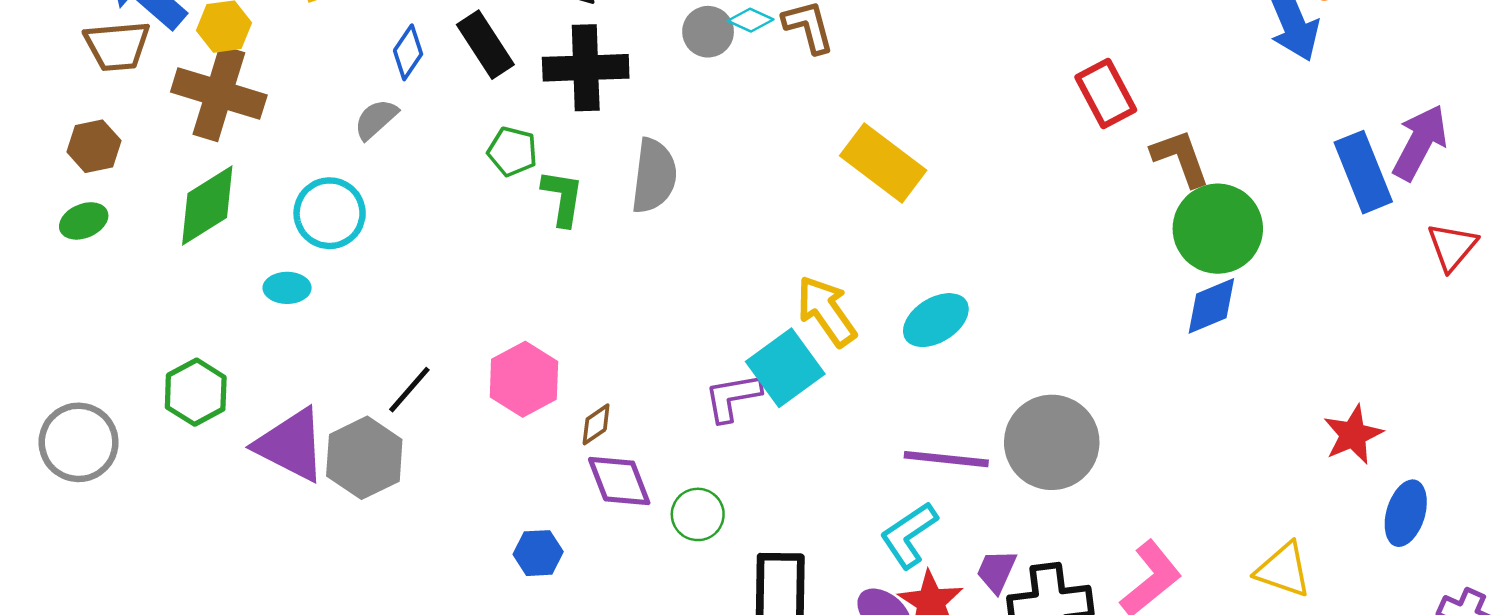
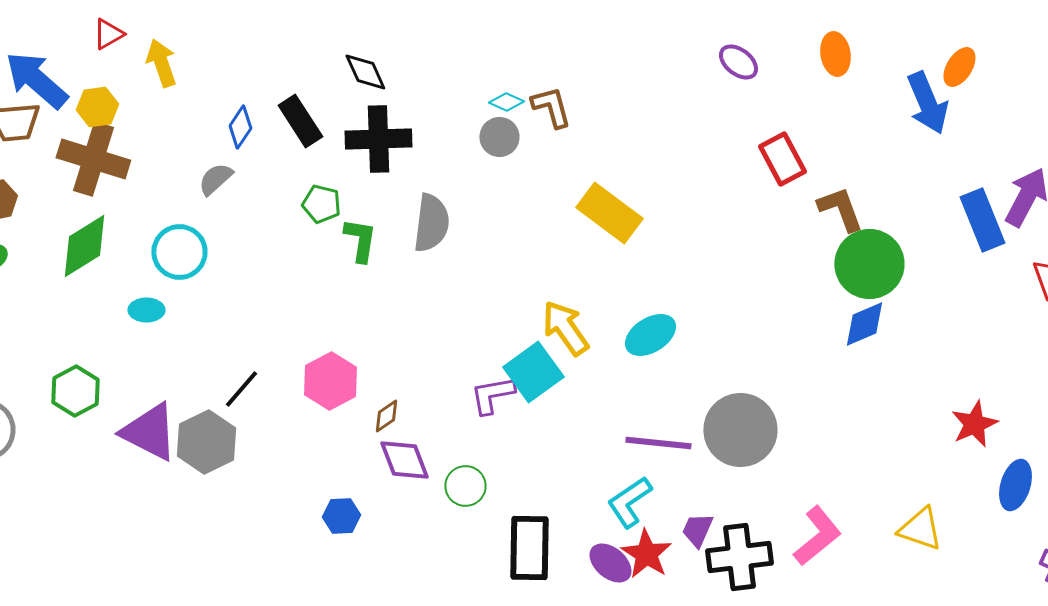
gray circle: (708, 32) -> (499, 137), moved

